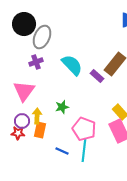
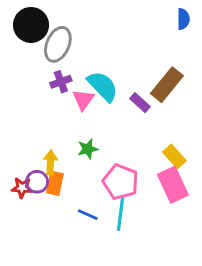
purple cross: (36, 62) -> (61, 82), moved
pink triangle: (24, 91) -> (83, 100), moved, size x0.7
purple circle: (22, 121) -> (37, 182), moved

